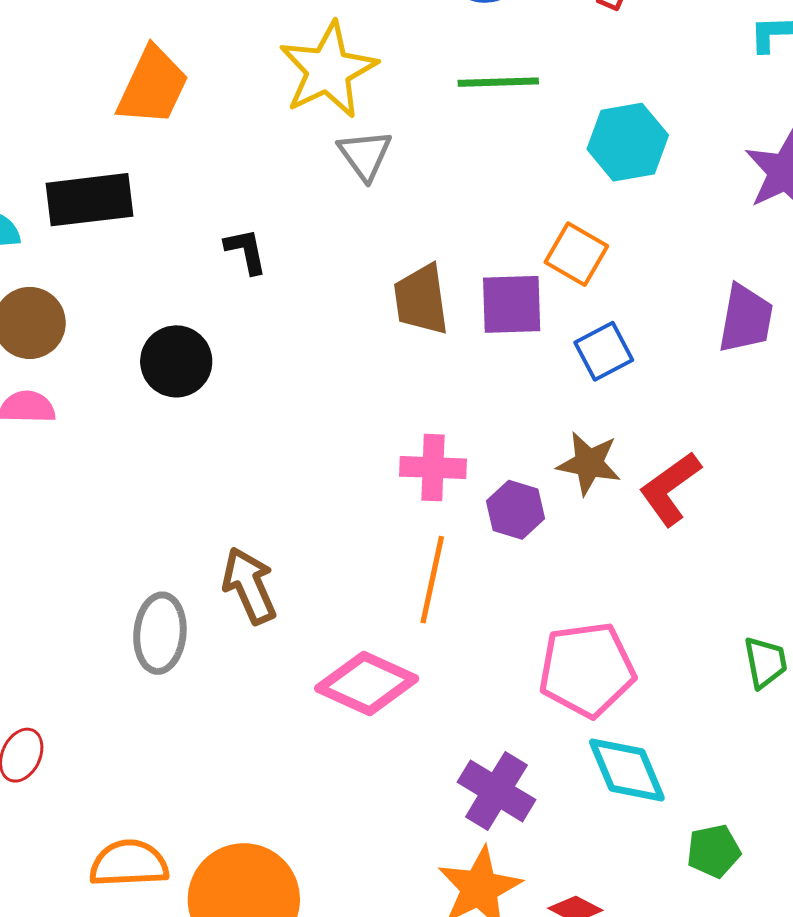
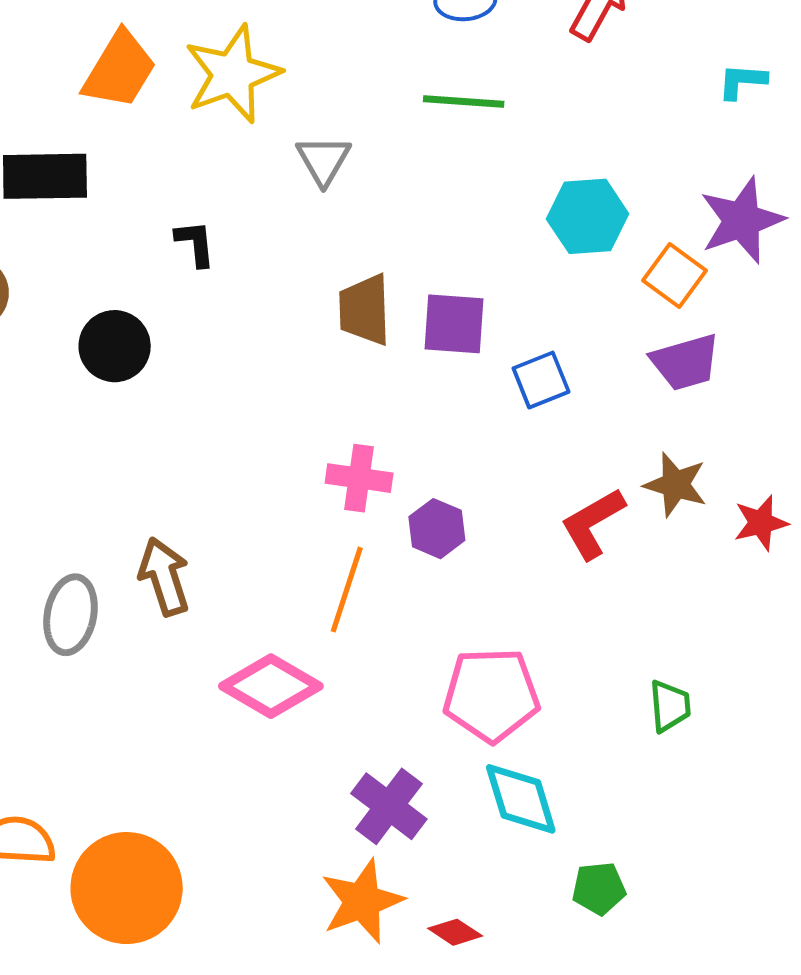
yellow star: (328, 70) -> (233, 74), moved
cyan hexagon: (628, 142) -> (588, 216), moved
orange square: (576, 254) -> (675, 276), moved
purple trapezoid: (746, 319) -> (685, 362), turned 58
brown star: (589, 463) -> (675, 485), moved

